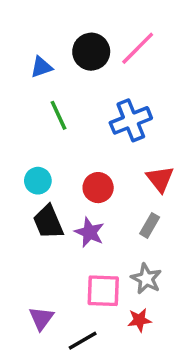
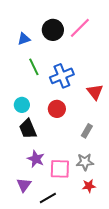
blue cross: (131, 120) -> (62, 76), moved
red triangle: (160, 179) -> (95, 92), moved
purple star: (89, 232) -> (36, 159), moved
gray star: (146, 279) -> (85, 162), turned -30
red star: (139, 320) -> (89, 186), moved

